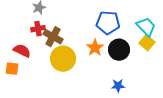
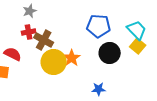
orange star: (95, 48) -> (72, 58), moved
blue star: (118, 86) -> (99, 89), moved

